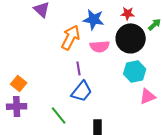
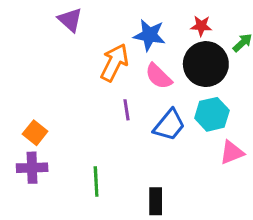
pink semicircle: (100, 46) -> (159, 76), turned 48
blue trapezoid: (82, 91) -> (169, 125), moved
green line: (59, 115) -> (96, 181), turned 36

